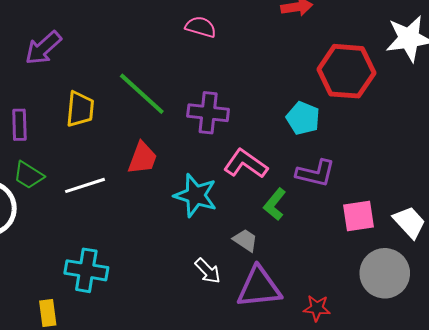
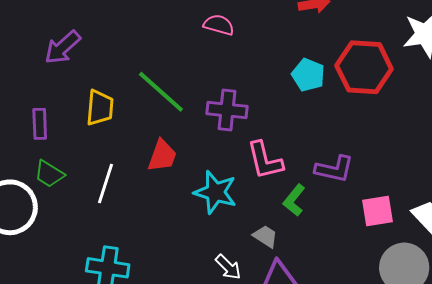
cyan pentagon: (303, 118) -> (308, 75), moved
pink L-shape: (246, 164) -> (265, 160), turned -138
white line: (85, 185) -> (105, 183), turned -54

